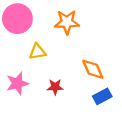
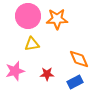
pink circle: (17, 19) -> (28, 16), moved
blue rectangle: (102, 96) -> (75, 82), moved

